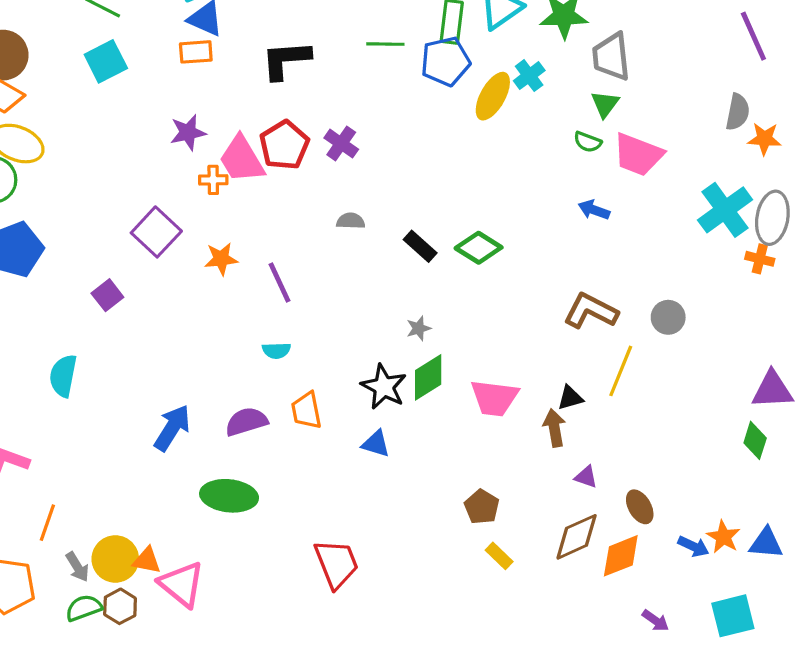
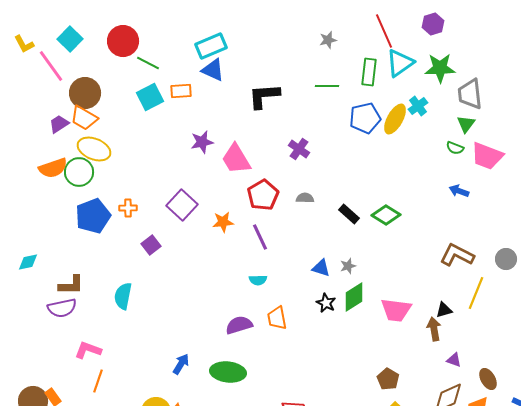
orange rectangle: (196, 52) -> (181, 91), moved
blue pentagon: (445, 61) -> (365, 118), moved
red pentagon: (284, 145) -> (263, 195), moved
orange cross: (213, 180) -> (128, 208), moved
black star: (384, 387) -> (326, 303), size x0.7
blue arrow: (172, 428) -> (181, 364), moved, size x0.7
blue triangle: (376, 444) -> (321, 268), moved
orange line: (47, 523) -> (98, 381), moved

